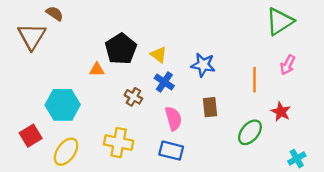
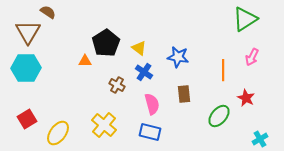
cyan hexagon: (63, 105) -> (26, 68), moved
yellow cross: (119, 143) -> (104, 125), turned 30

